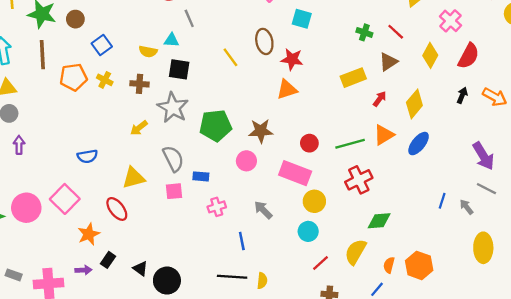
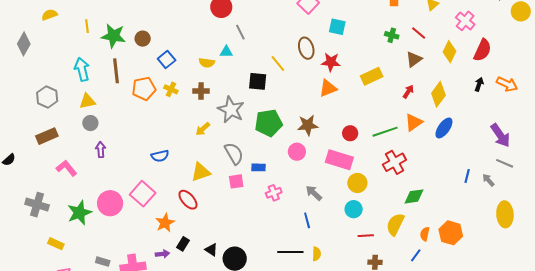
black square: (179, 69) -> (258, 81), moved
yellow rectangle: (353, 78) -> (372, 76), moved
blue line: (242, 241) -> (307, 220), moved
red line: (320, 263) -> (366, 236), turned 42

